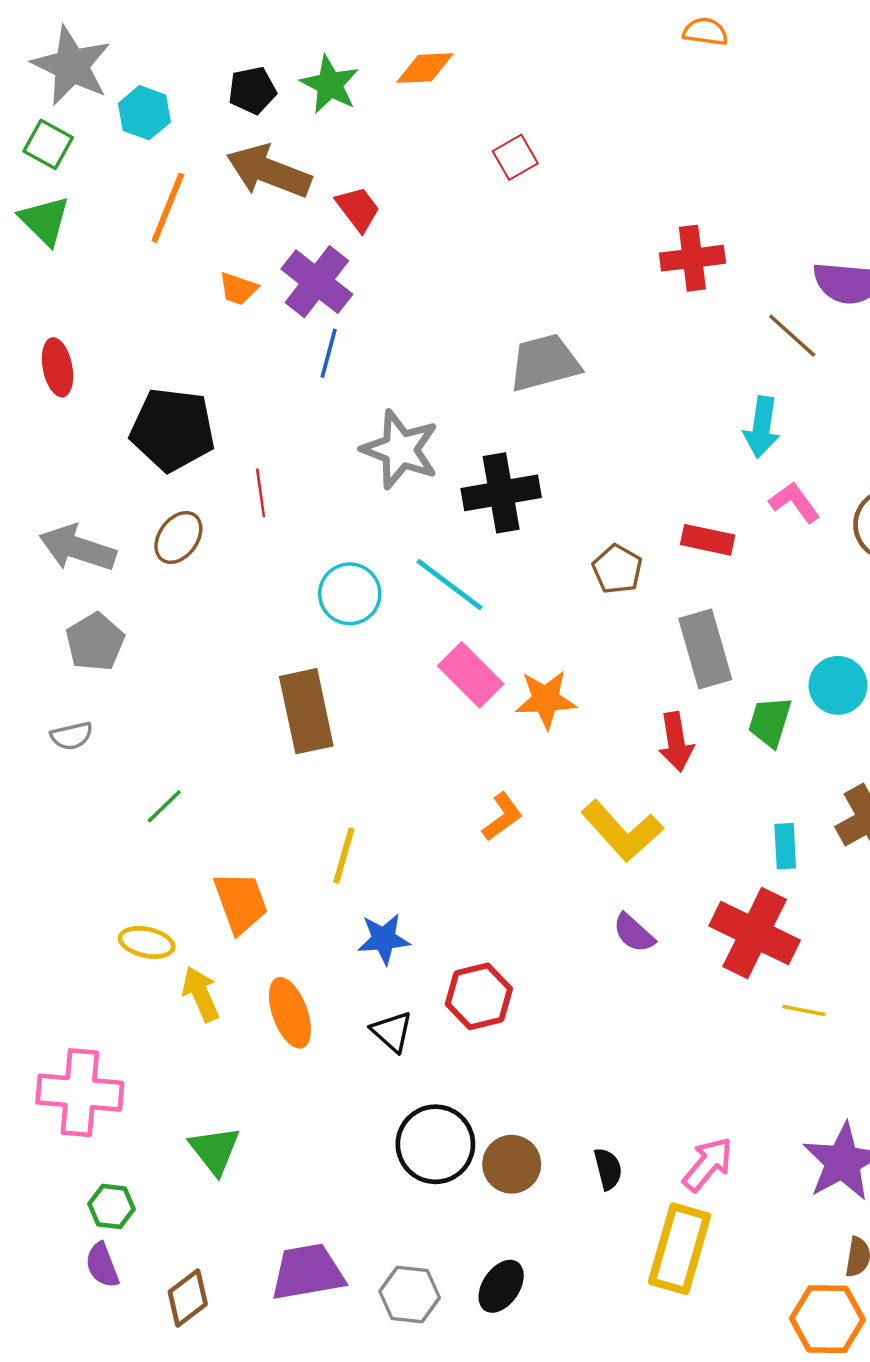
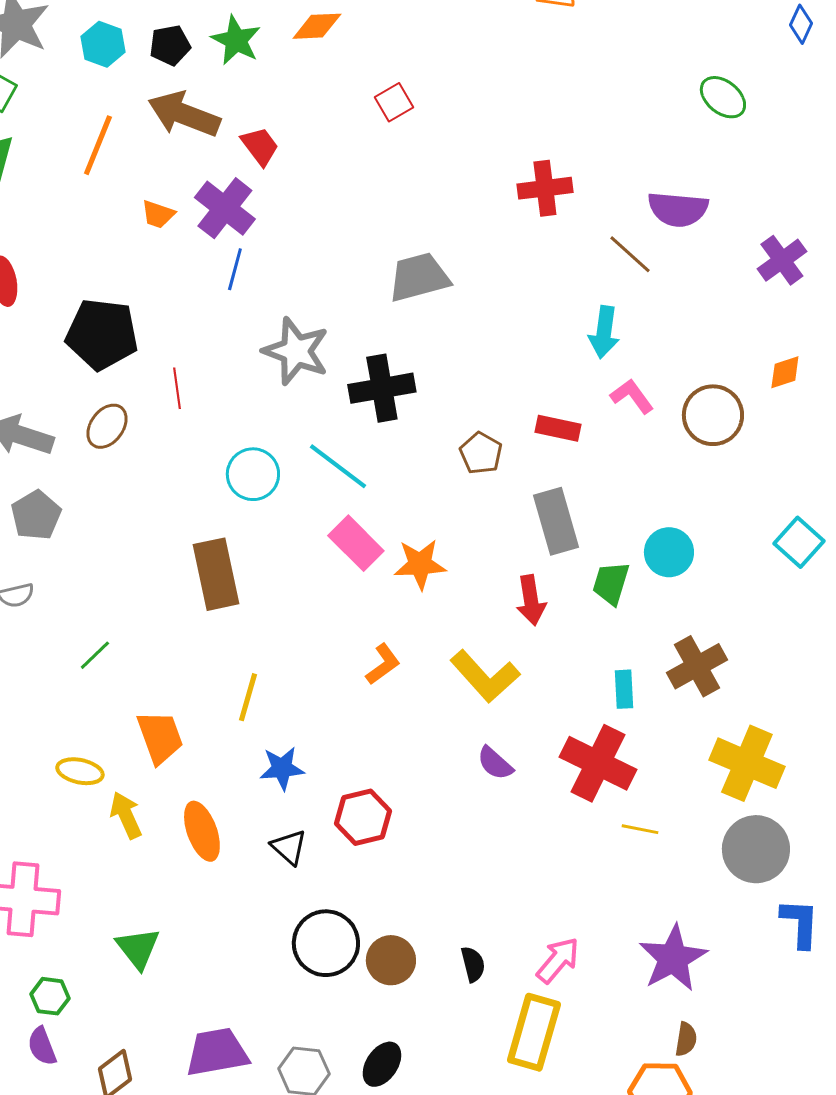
cyan hexagon: (144, 113) -> (103, 44), moved

